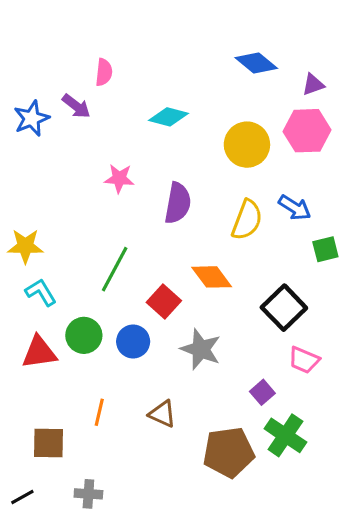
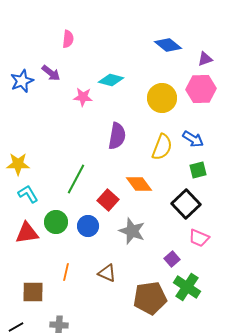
pink semicircle: (104, 72) -> (68, 39), moved
pink star: (119, 178) -> (83, 97), moved
green square: (325, 249) -> (198, 170), moved

